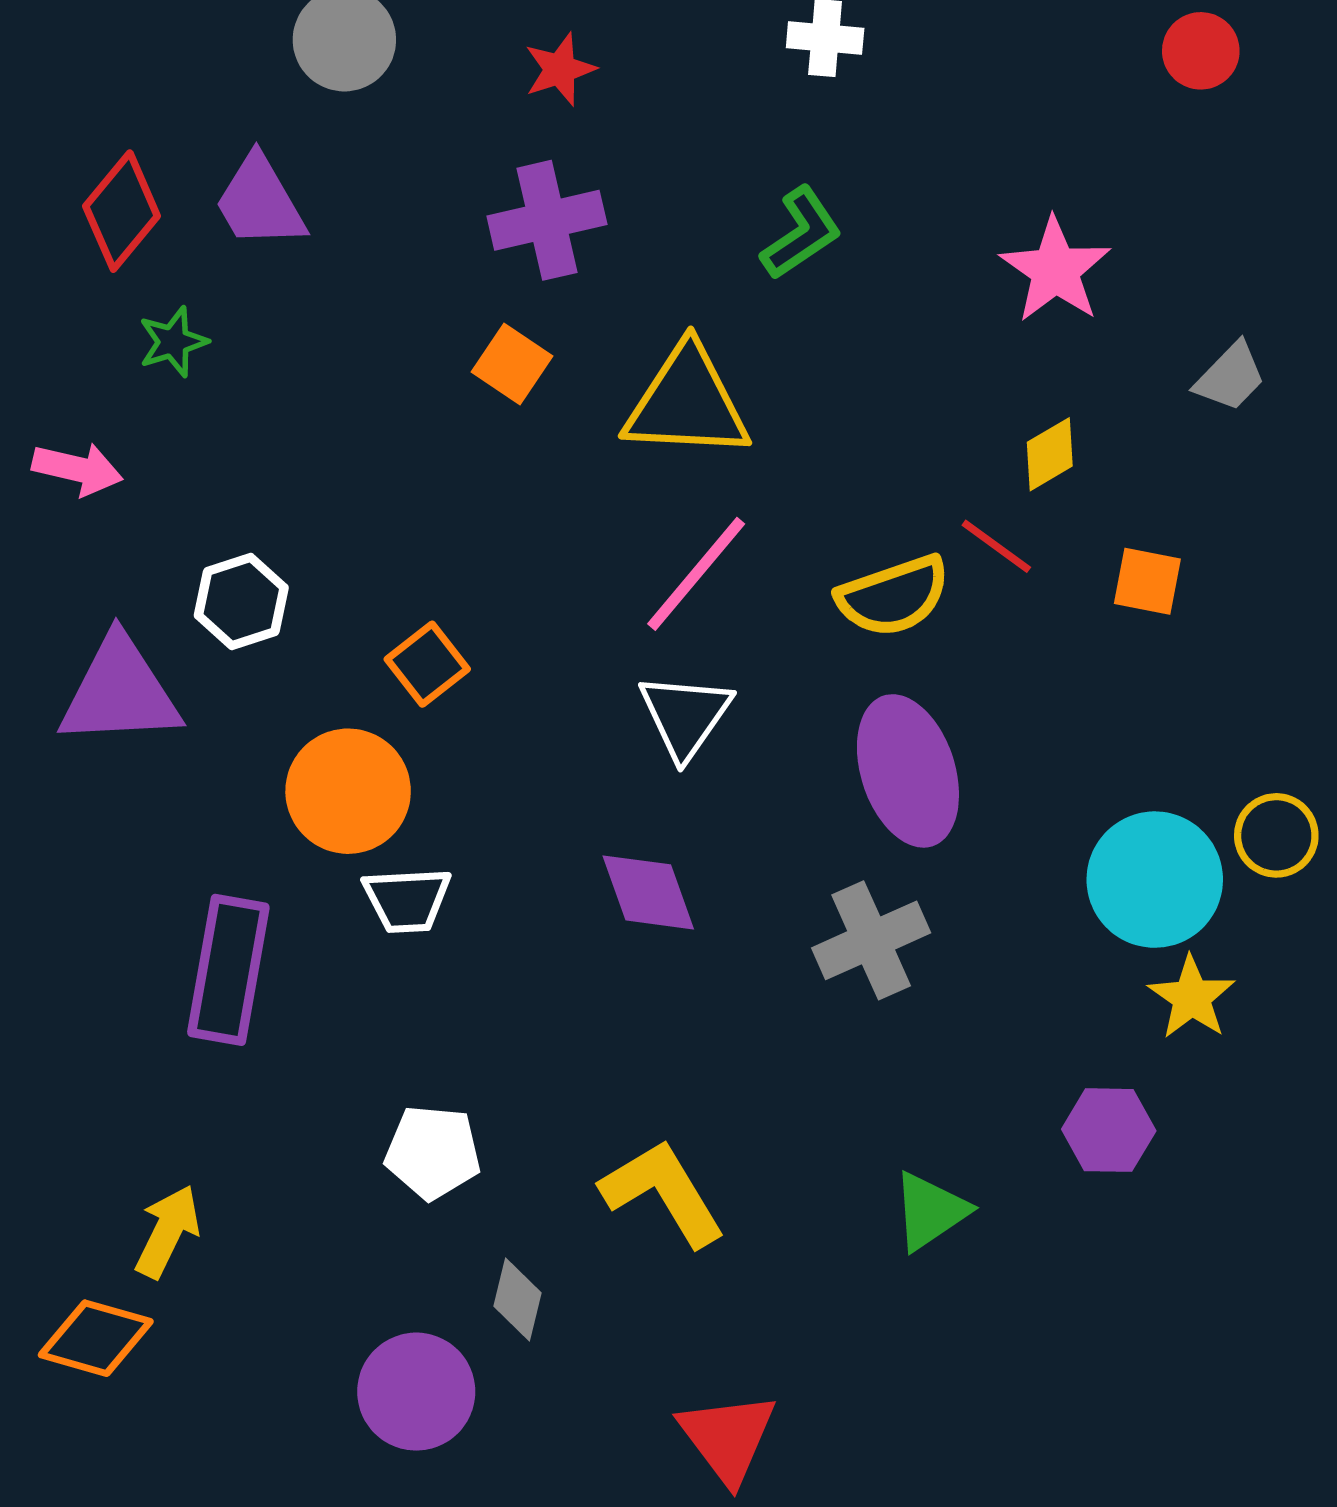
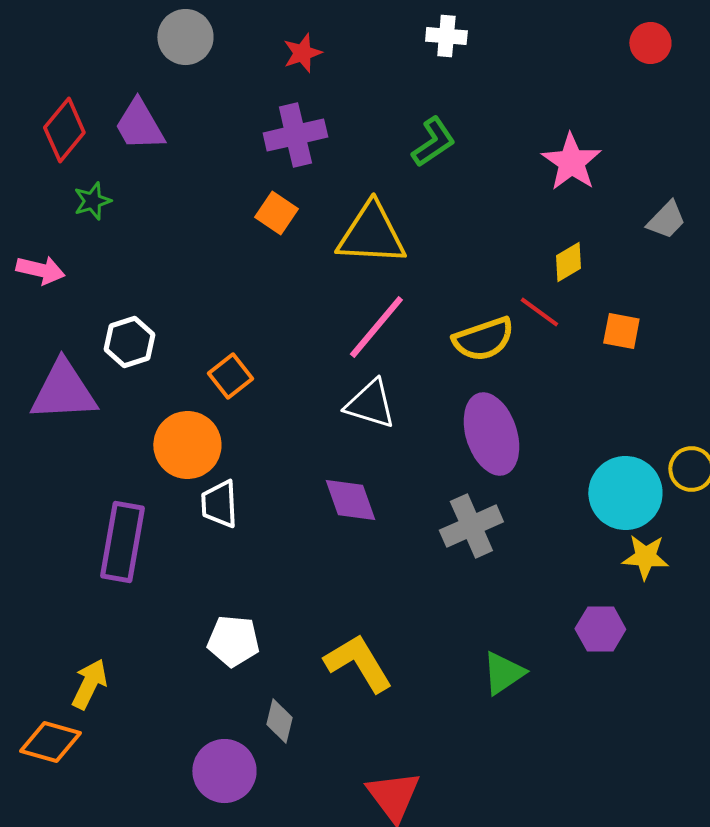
white triangle: (685, 716) -> (370, 404), turned -48
white trapezoid: (407, 900) -> (219, 504), turned 90
yellow star: (1192, 997) -> (645, 557), turned -30

